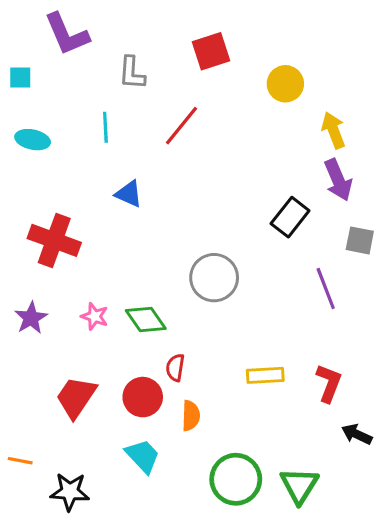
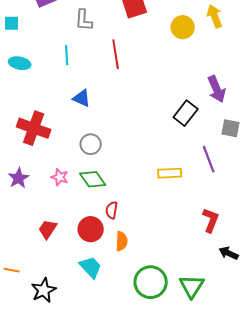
red line: (181, 126) -> (116, 54), turned -48
yellow arrow: (333, 130) -> (215, 16), moved
gray circle: (214, 278) -> (91, 144), moved, size x0.7
yellow rectangle: (265, 375) -> (170, 173), moved
red trapezoid: (76, 397) -> (48, 229), size x0.7
black star: (70, 492) -> (44, 290), turned -30

